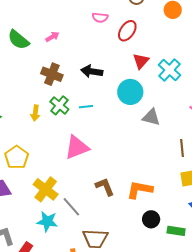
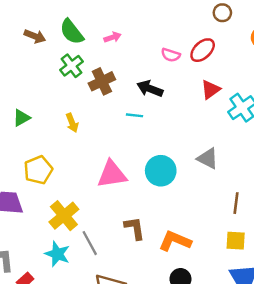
pink semicircle: (100, 18) -> (171, 55), moved
brown cross: (52, 74) -> (102, 81), turned 30
cyan circle: (130, 92) -> (161, 171), moved
green cross: (59, 105) -> (72, 66), moved
cyan line: (86, 107) -> (135, 115), moved
yellow arrow: (35, 113) -> (72, 123), turned -42

